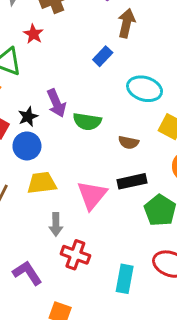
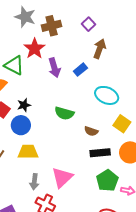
red star: (33, 34) -> (35, 49), size x1.5
purple arrow: (56, 103) -> (54, 68), moved
black rectangle: (132, 181) -> (100, 153), moved
pink triangle: (92, 195) -> (62, 177), moved

